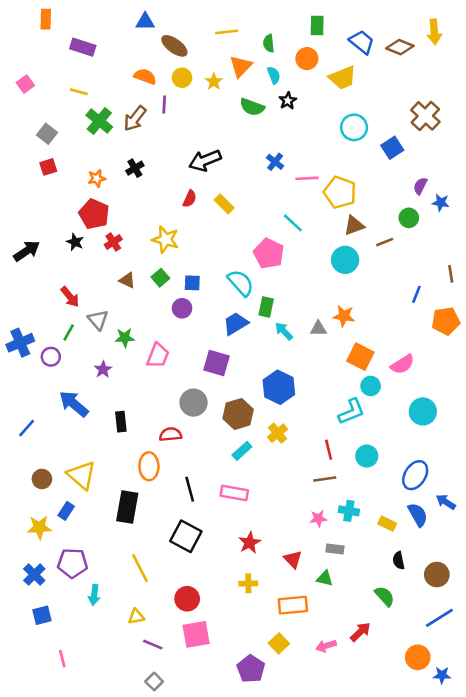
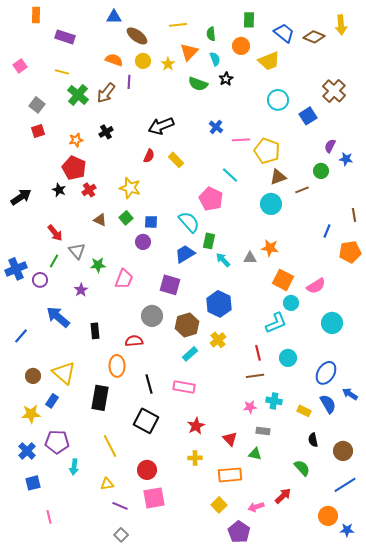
purple pentagon: (251, 669) -> (239, 532), moved

